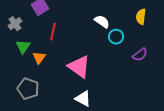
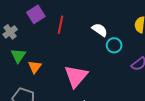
red line: (53, 32) -> (61, 25), moved
pink triangle: (79, 67) -> (76, 76), turned 35

